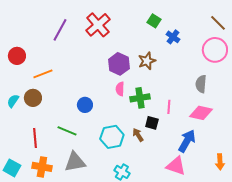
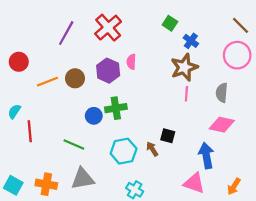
brown star: (147, 61) -> (184, 67), moved, size x1.4
purple hexagon: (119, 64) -> (108, 71), moved
pink semicircle: (120, 89) -> (131, 62), moved
brown circle: (33, 98) -> (75, 78), moved
green cross: (140, 98) -> (116, 108), moved
pink line: (169, 107) -> (186, 94), moved
red line: (35, 138) -> (30, 131), moved
blue arrow: (187, 141) -> (206, 156), turned -40
orange arrow: (220, 162) -> (234, 186), moved, turned 35

